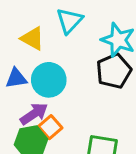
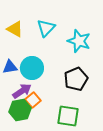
yellow triangle: (33, 38) -> (15, 29), moved
black pentagon: (114, 71) -> (76, 79), moved

